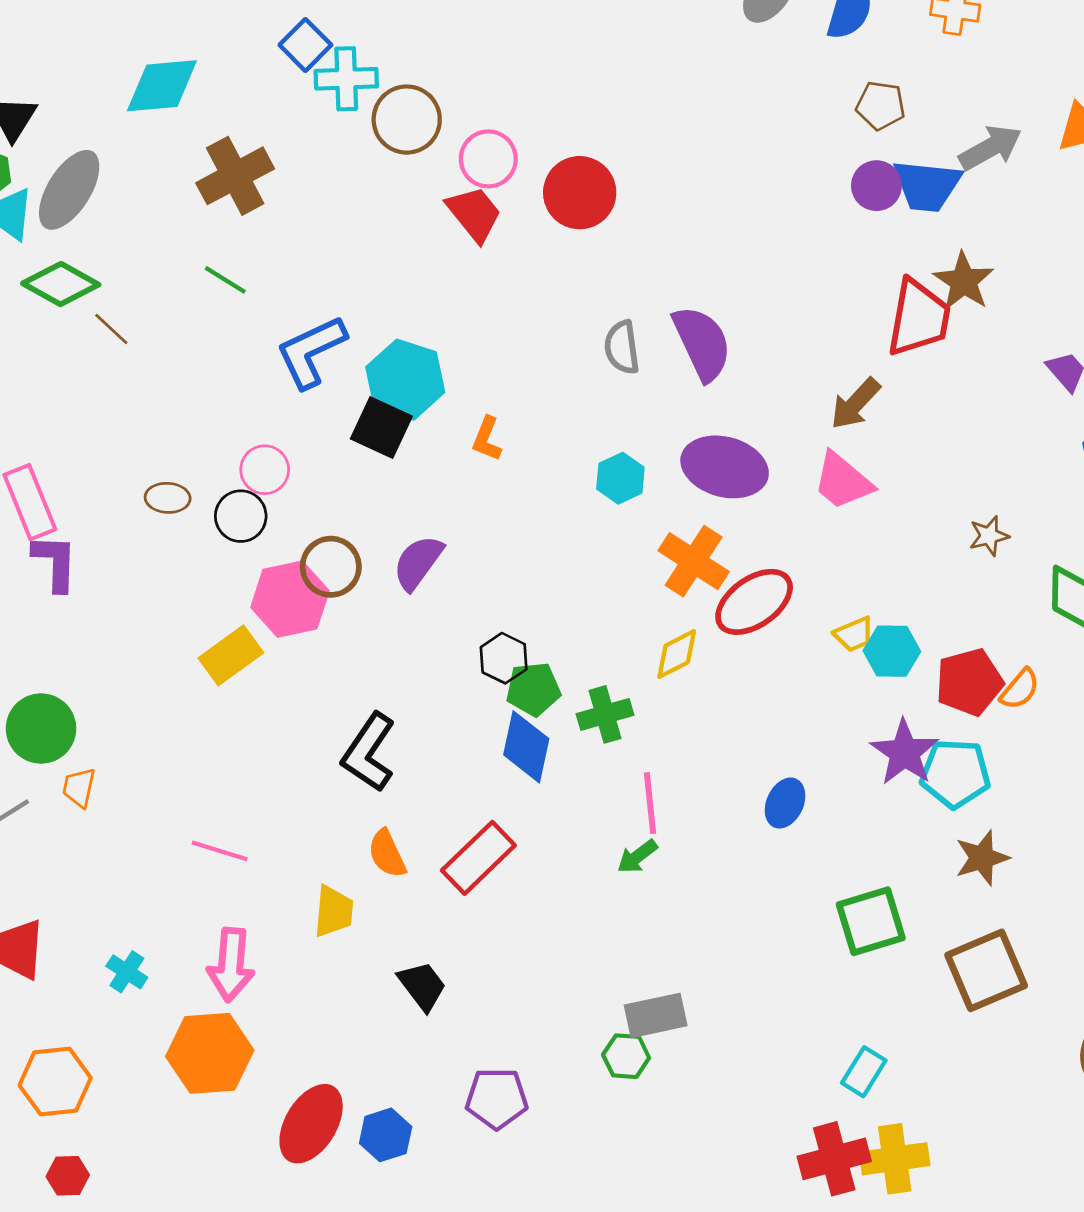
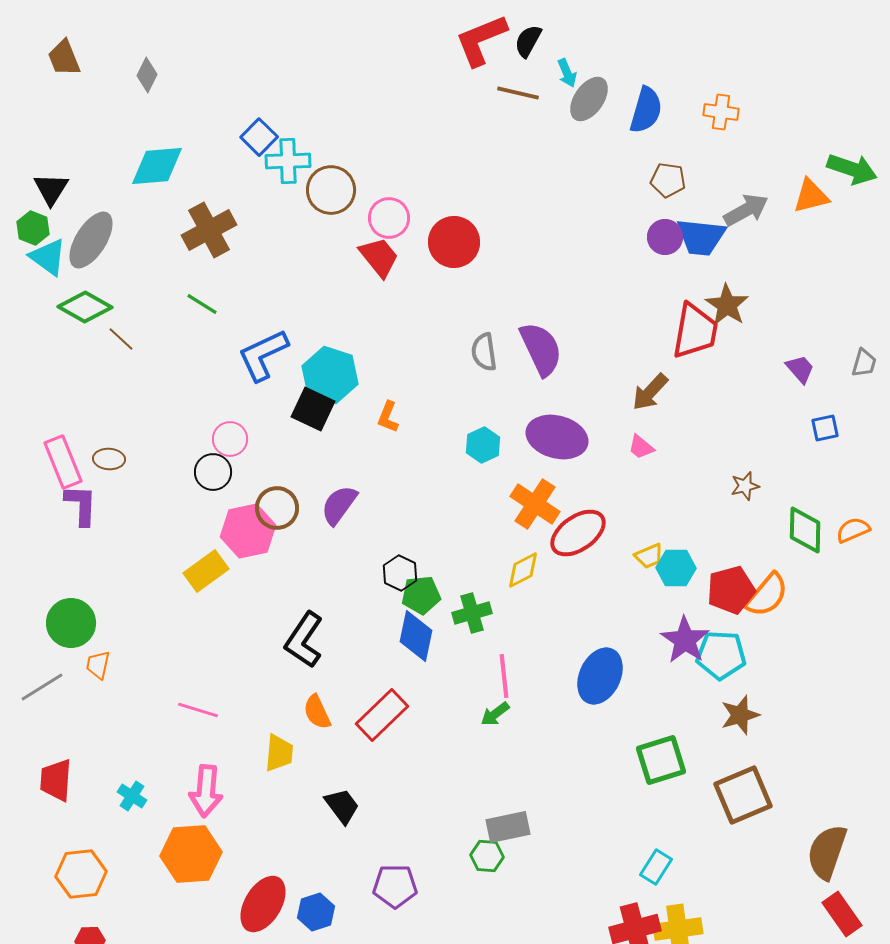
pink trapezoid: (843, 481) -> (641, 447), size x0.6
brown ellipse: (168, 498) -> (109, 459), moved
orange semicircle: (1020, 689) -> (767, 595), size x1.5
blue ellipse: (785, 803) -> (600, 676), size x1.6

